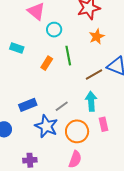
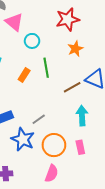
cyan arrow: (91, 101) -> (82, 116), moved
pink rectangle: (104, 124) -> (80, 147), moved

